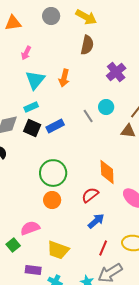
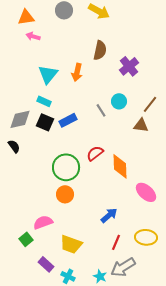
brown semicircle: (87, 45) -> (100, 50), moved
pink arrow: (26, 53) -> (33, 36), moved, turned 80
cyan rectangle: (31, 107) -> (44, 101), turned 48
red semicircle: (90, 195) -> (95, 153), moved
purple rectangle: (33, 270) -> (46, 264), turned 35

